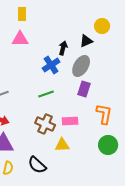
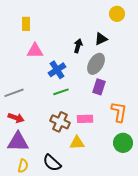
yellow rectangle: (22, 14) -> (26, 24), moved
yellow circle: (102, 26) -> (117, 14), moved
pink triangle: (20, 39) -> (35, 51), moved
blue cross: (51, 65) -> (57, 70), moved

